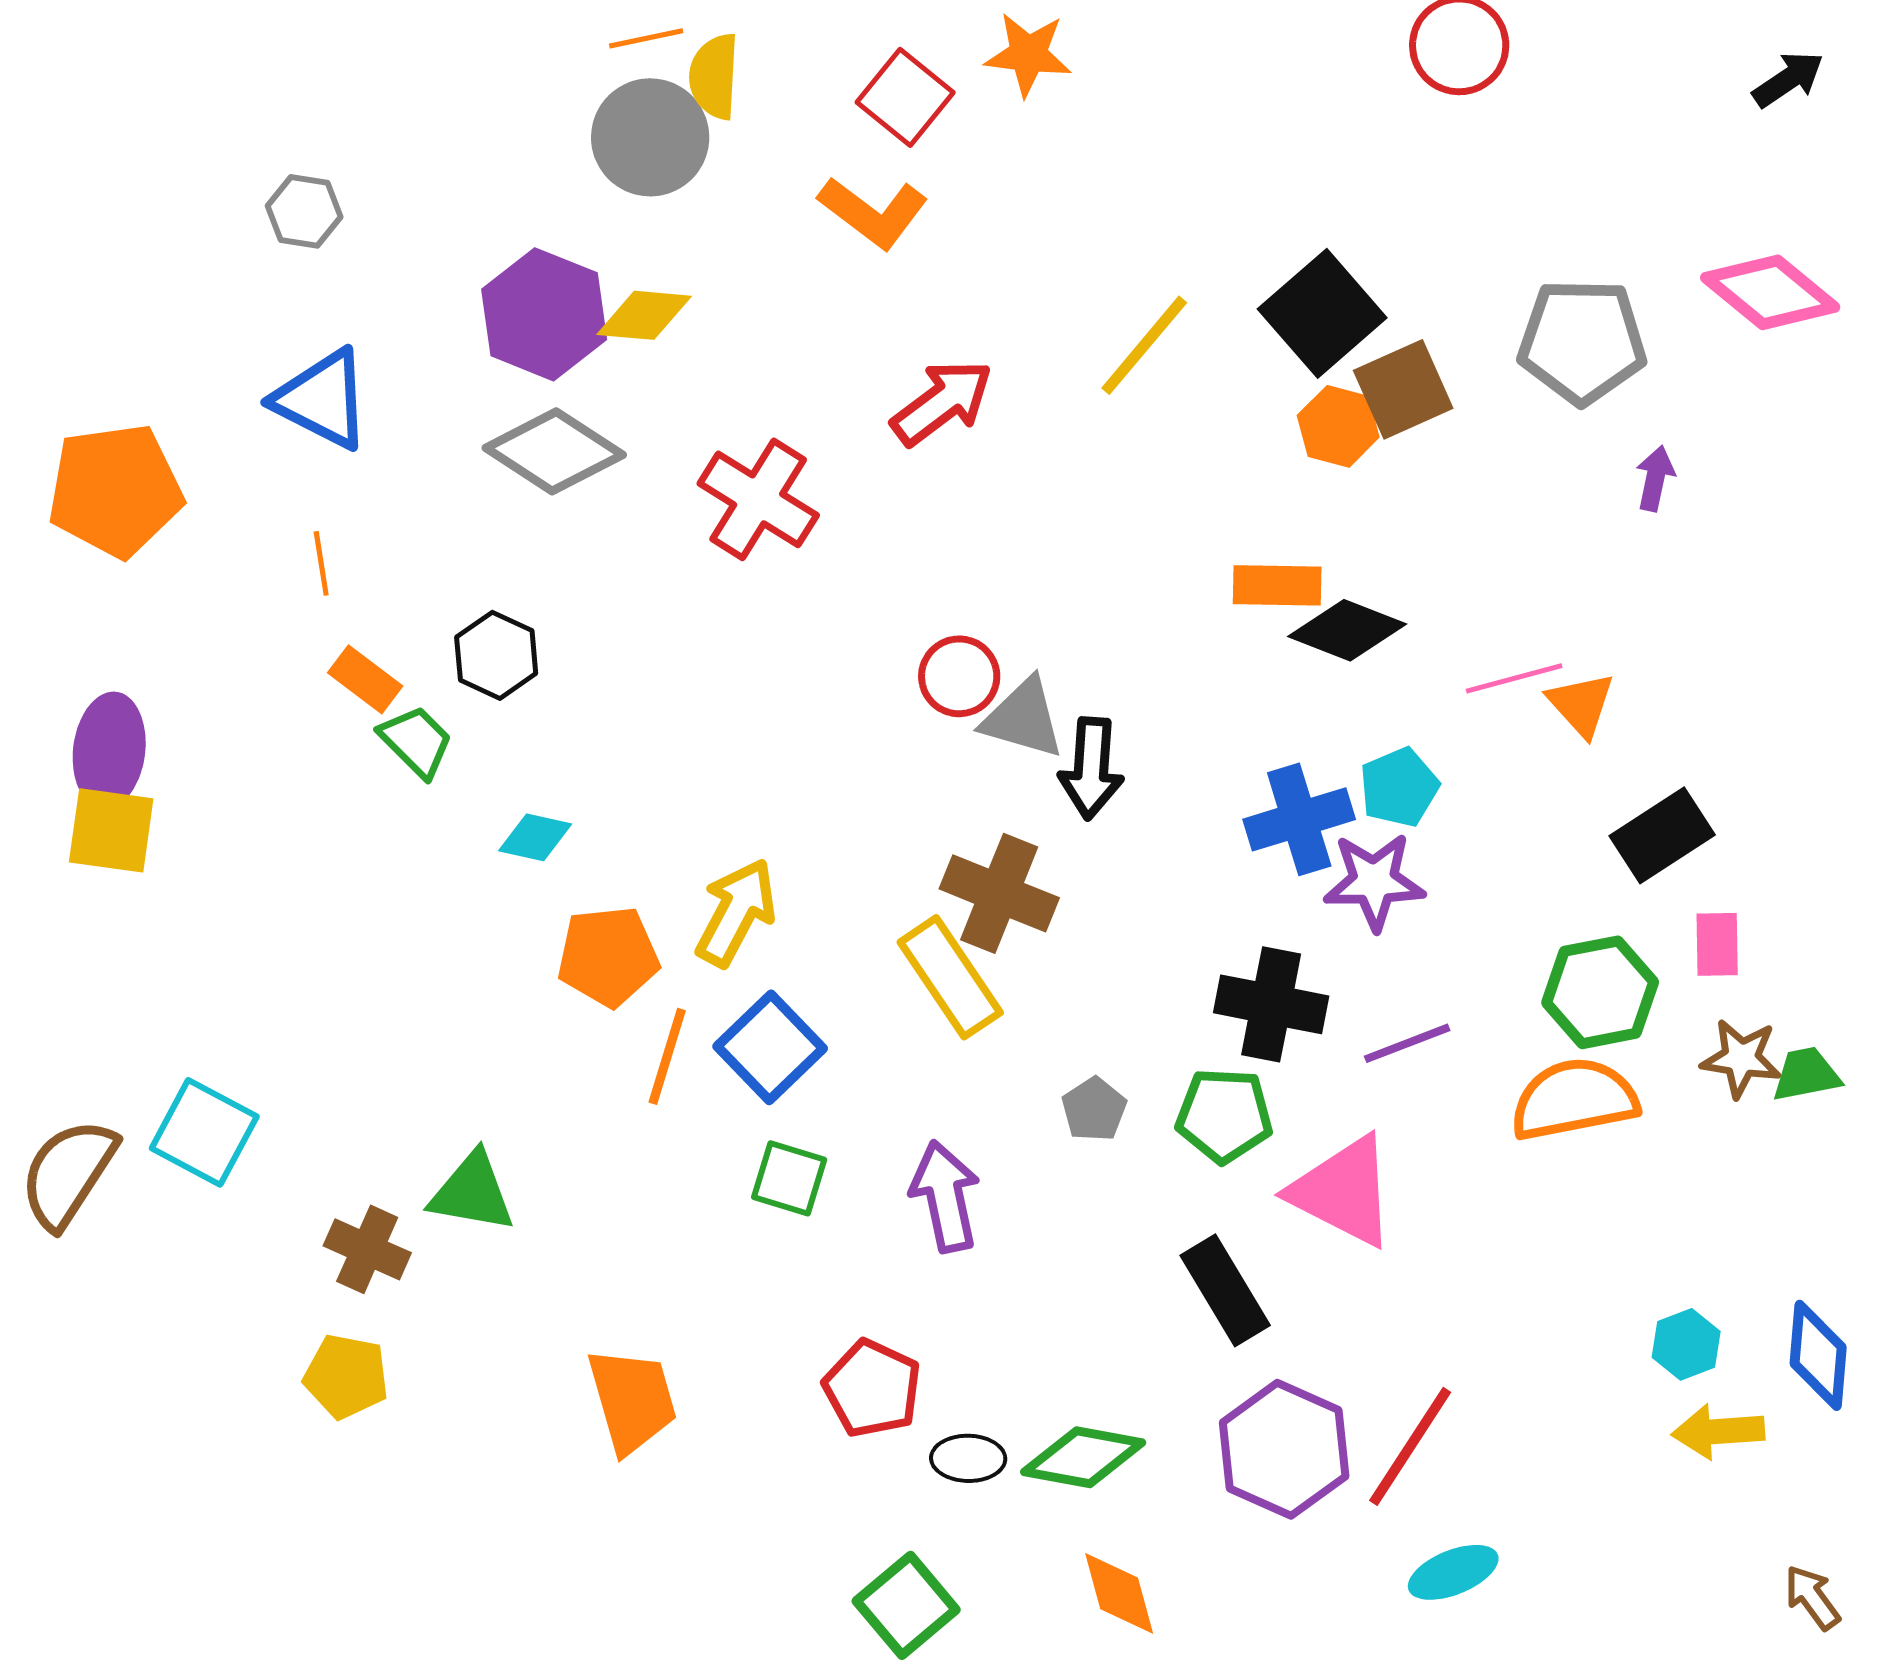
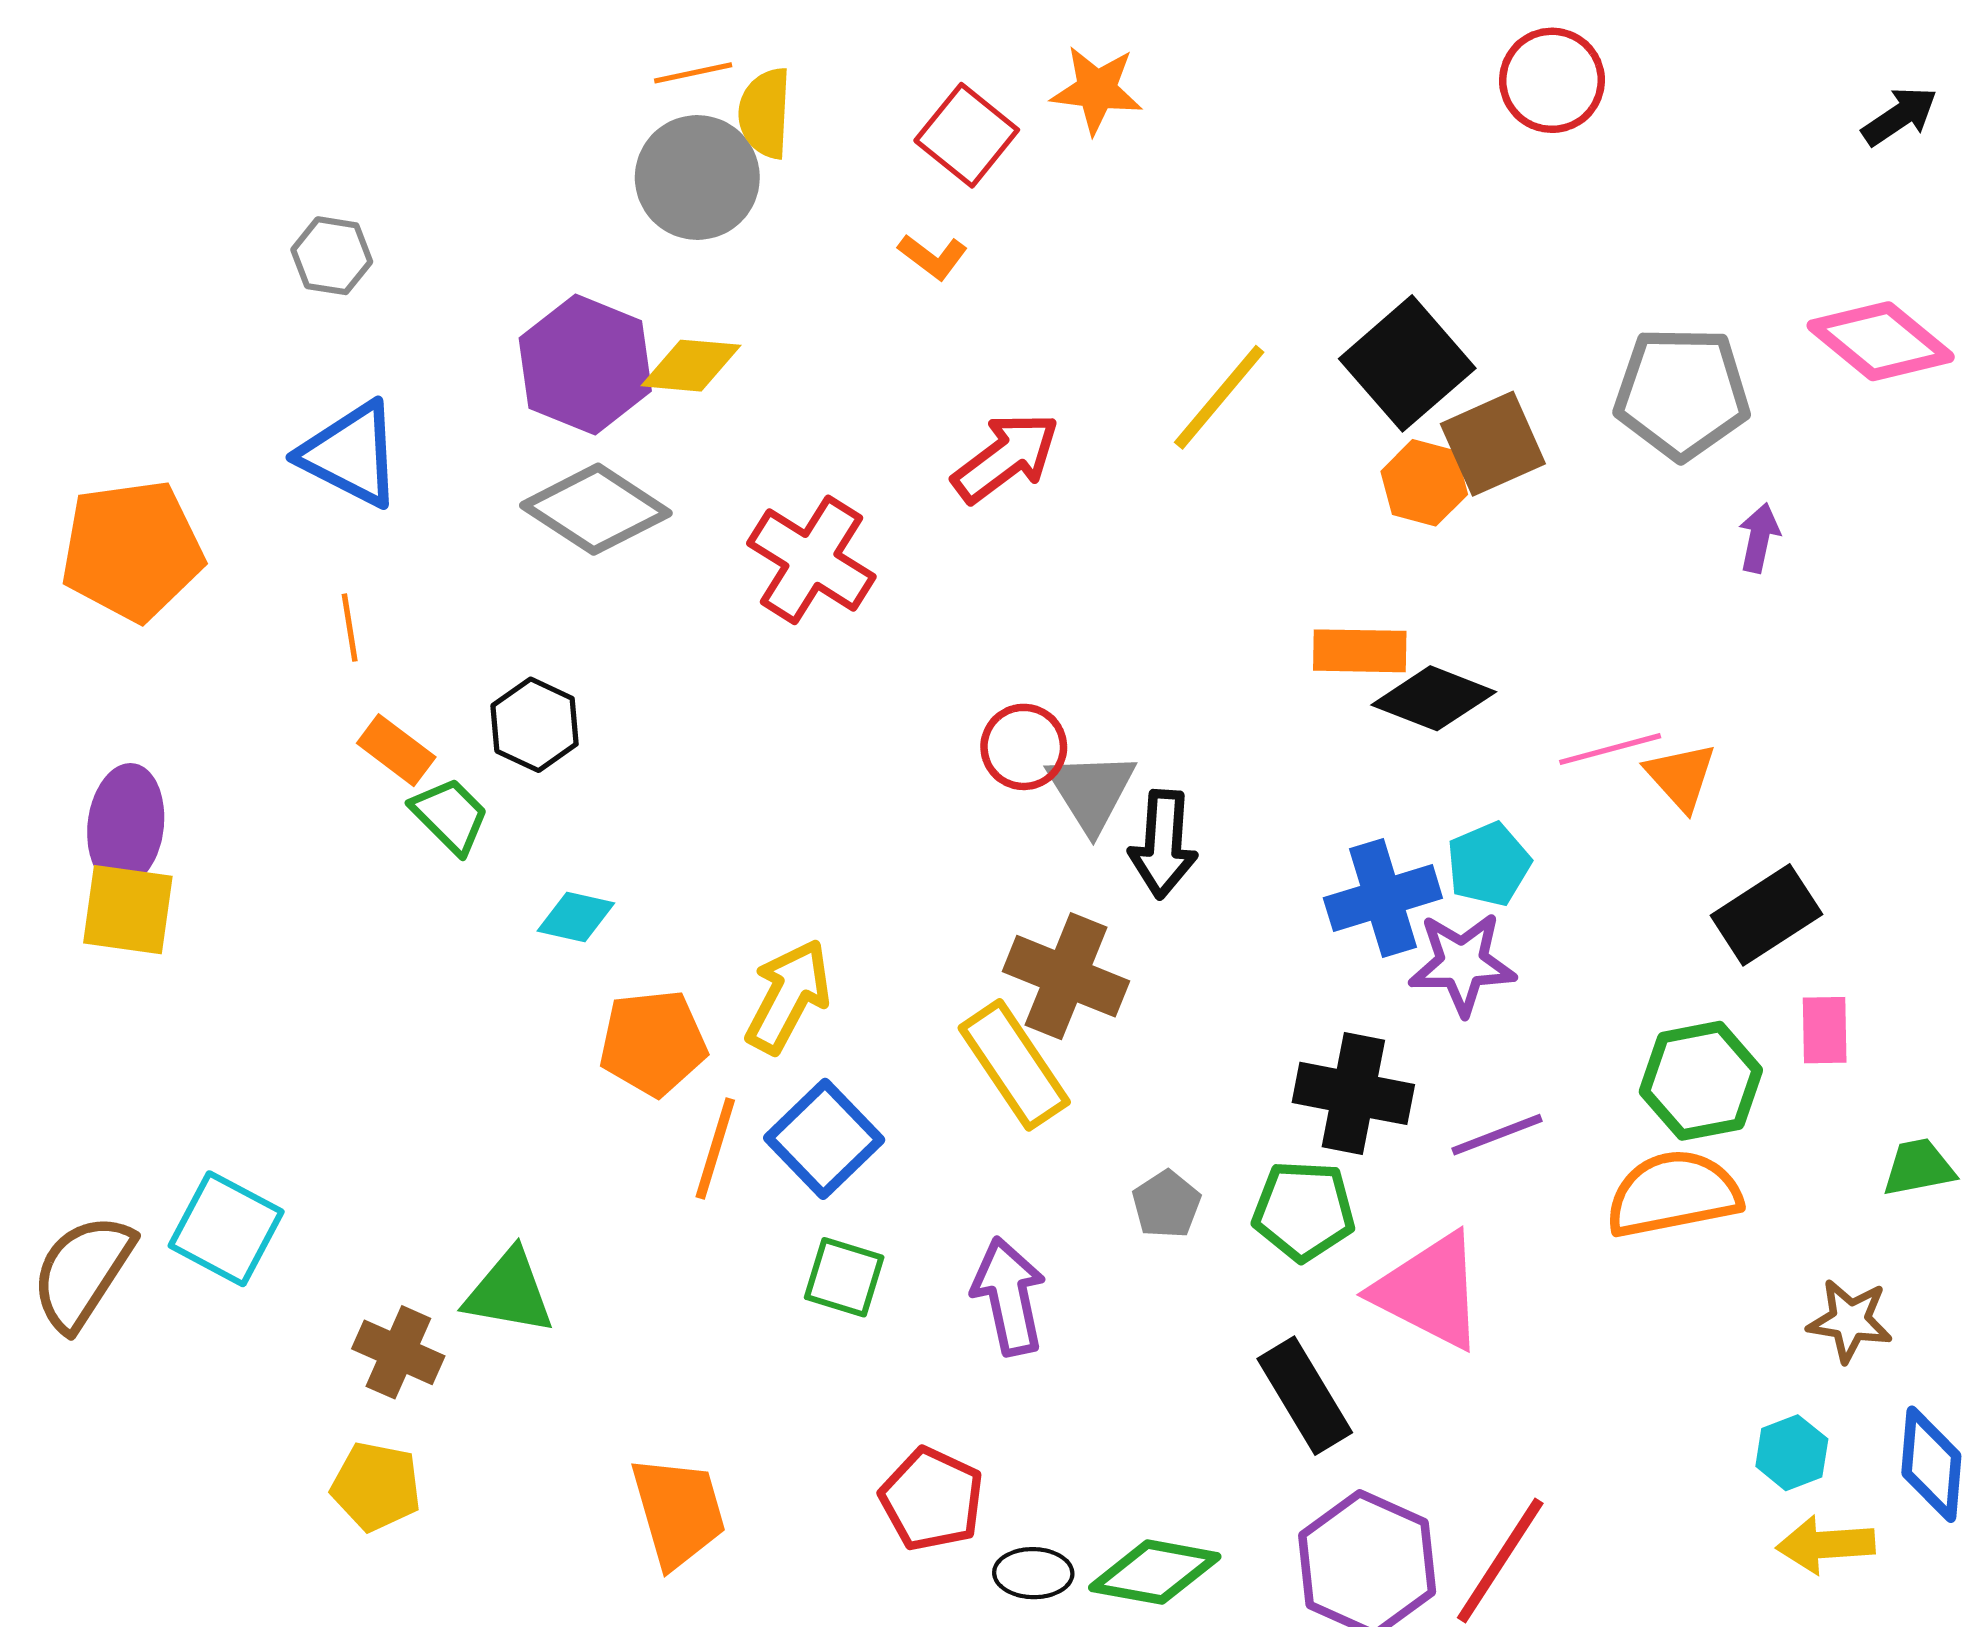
orange L-shape: (873, 212) -> (933, 257), size x0.6
gray triangle: (1023, 718) -> (1091, 791), turned 42
brown star: (1741, 1058) -> (1850, 1321), moved

